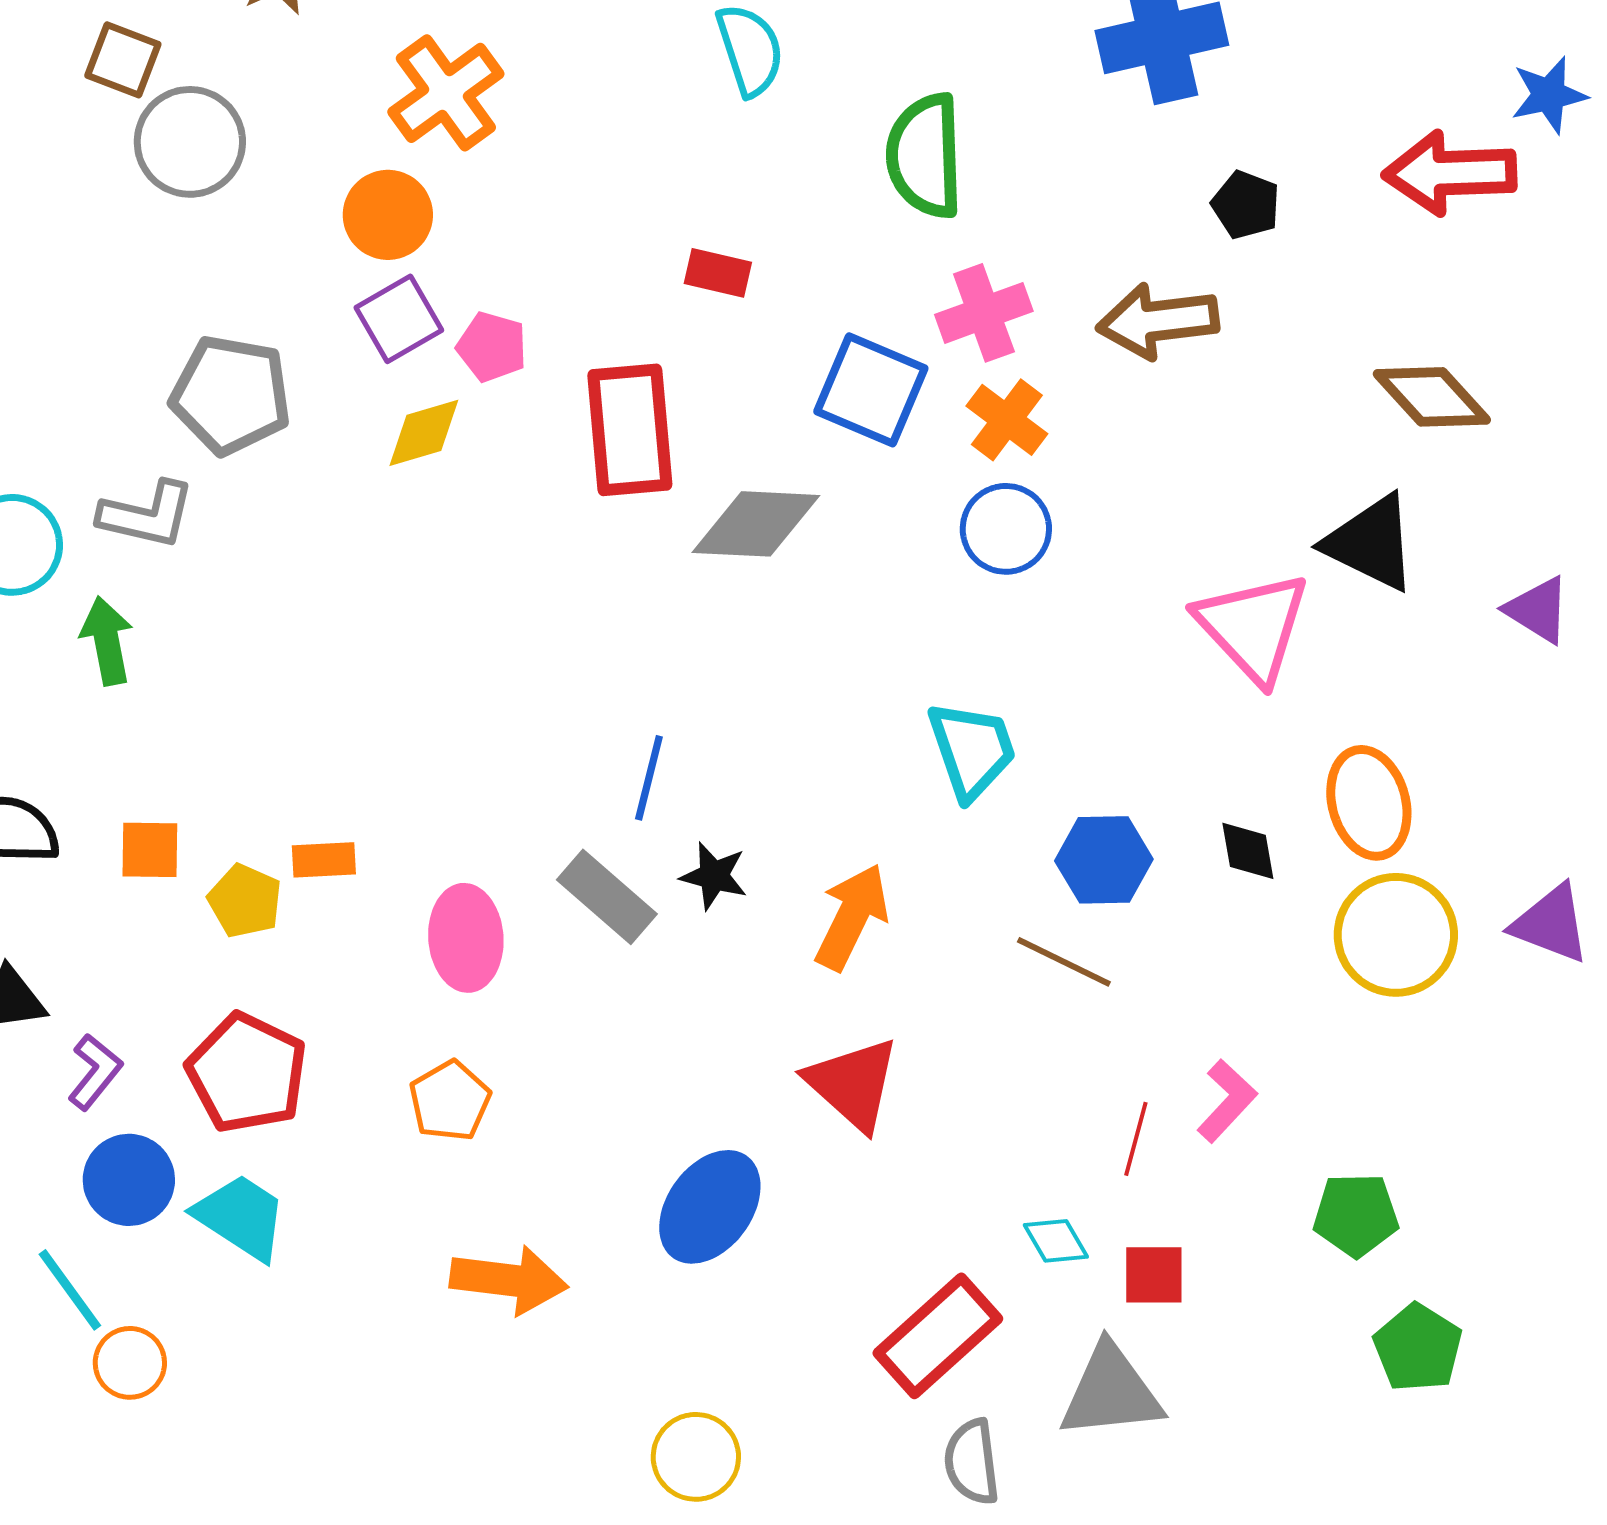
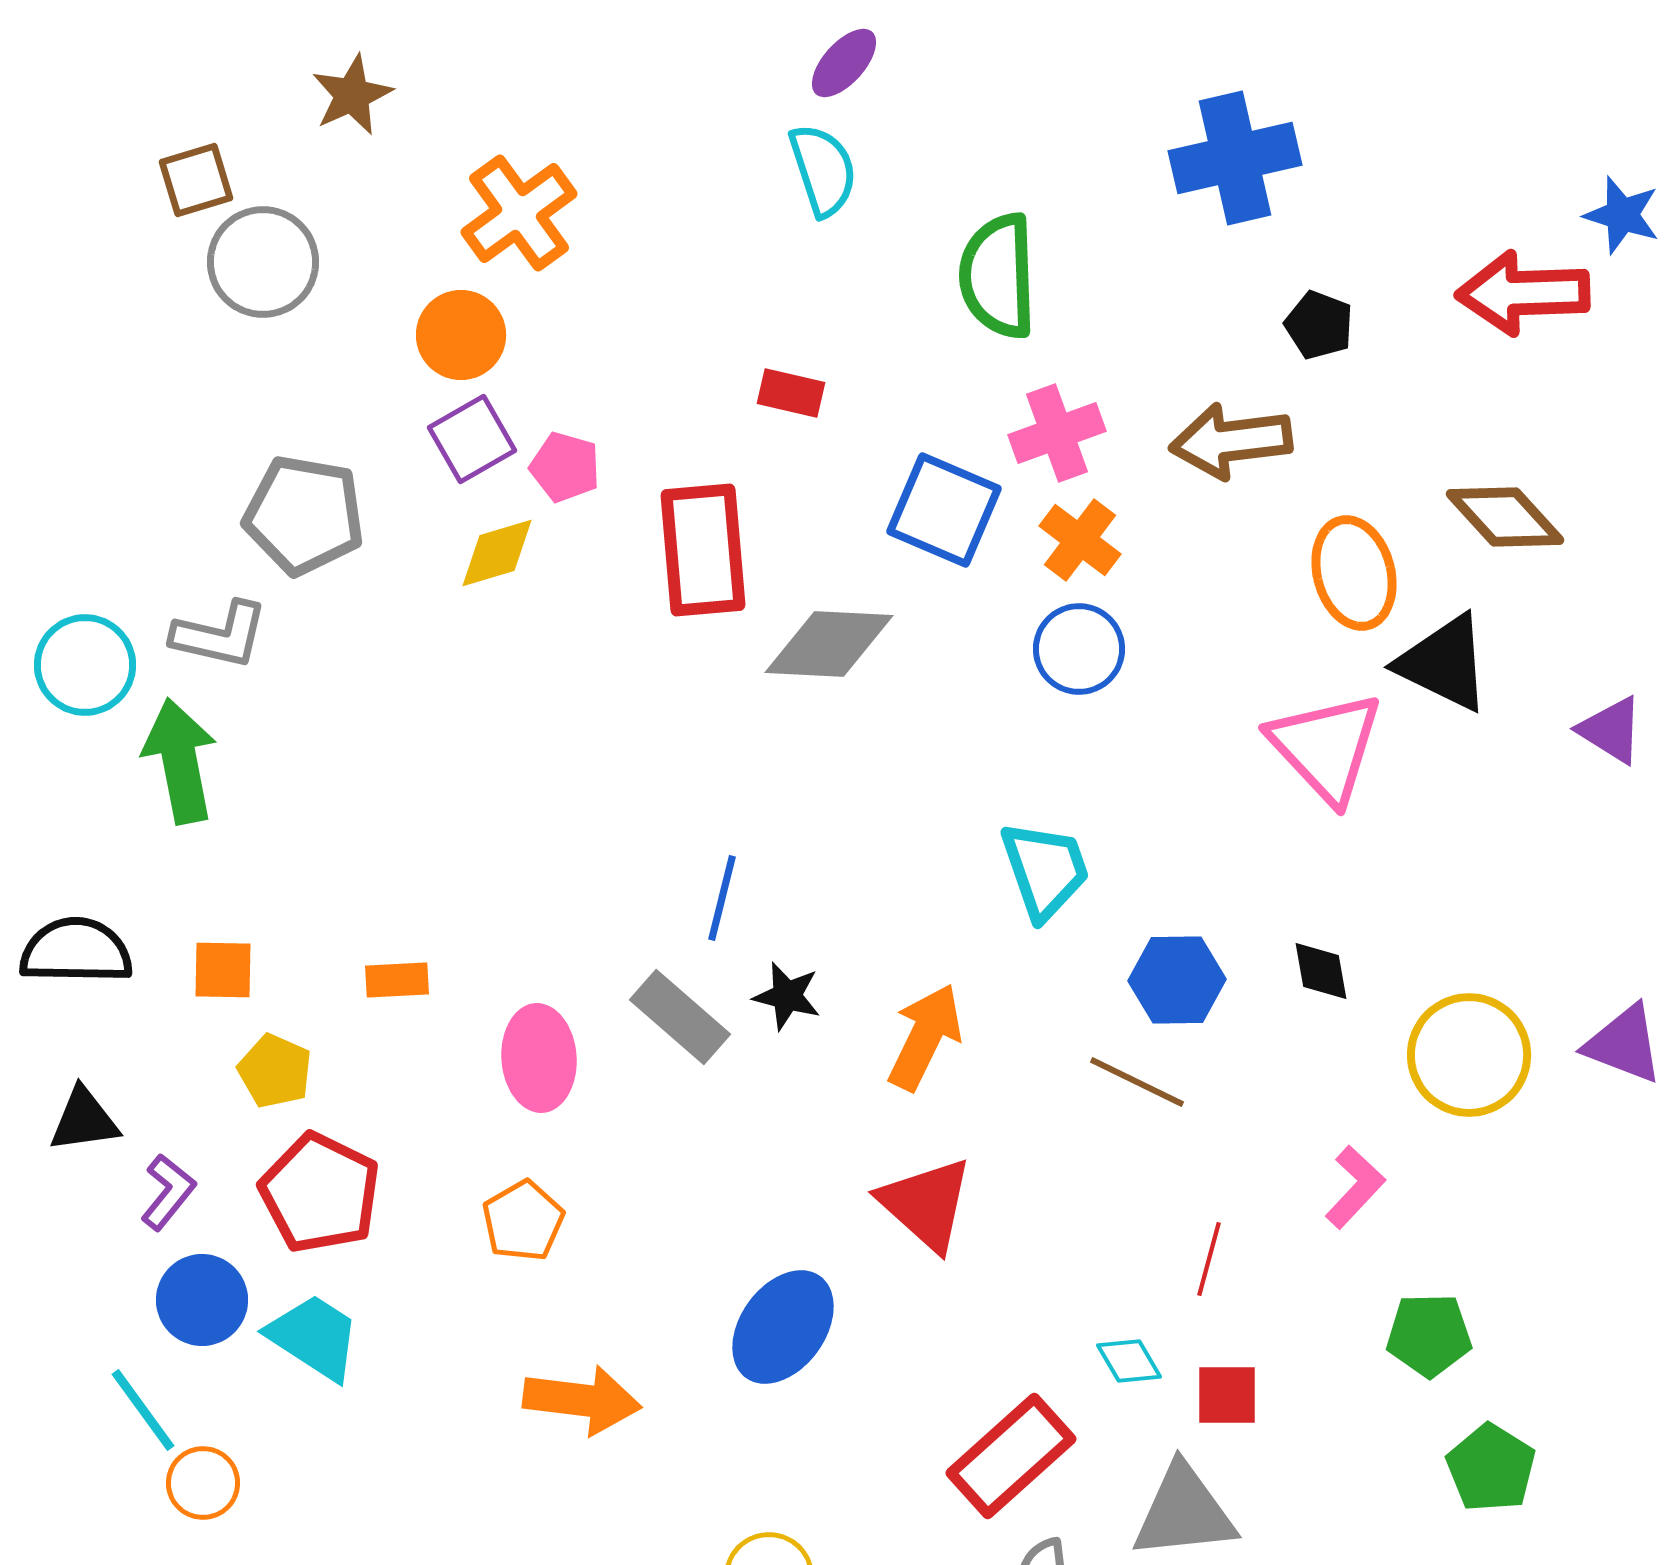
brown square: (123, 60) -> (196, 180), turned -38
blue star: (1549, 95) -> (1622, 215), turned 30
green arrow: (107, 641) -> (180, 761), size x1.4
orange ellipse: (1369, 803) -> (1354, 573), moved
yellow pentagon: (245, 901) -> (275, 1071), moved
pink L-shape: (1227, 1101) -> (1355, 1187), moved

